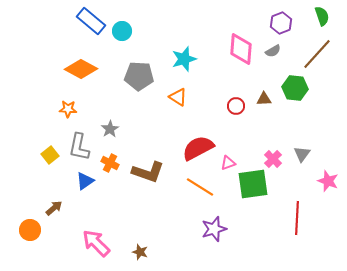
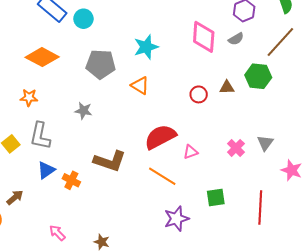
gray star: (110, 129) -> (83, 111), moved, turned -30
orange cross: (110, 163) -> (71, 180), moved
green square: (253, 184) -> (216, 197), moved, size x0.6
pink arrow: (96, 243) -> (57, 233), size x0.6

